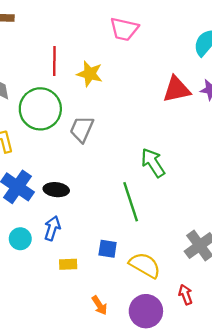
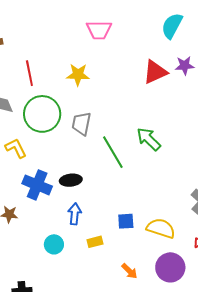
red line: (54, 61) -> (29, 73), moved
green line: (131, 202) -> (113, 152), moved
cyan circle: (20, 239) -> (54, 244), moved

